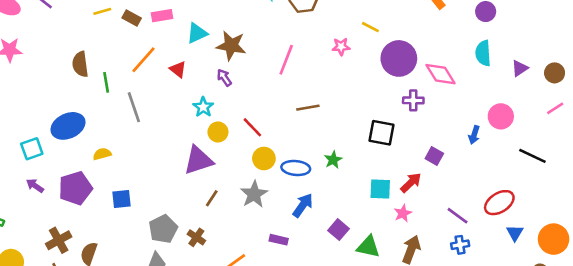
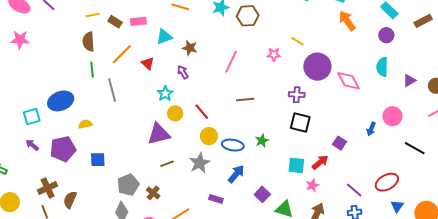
brown star: (231, 46) -> (190, 48), size x0.7
brown semicircle: (80, 64) -> (88, 42), moved
purple cross: (413, 100) -> (297, 95), moved
brown line: (212, 198) -> (167, 164), turned 32

